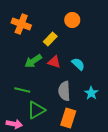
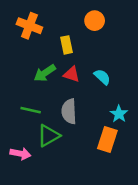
yellow rectangle: (50, 39) -> (66, 45), turned -56
gray semicircle: (64, 91) -> (69, 111), moved
orange rectangle: (68, 118) -> (107, 140), moved

